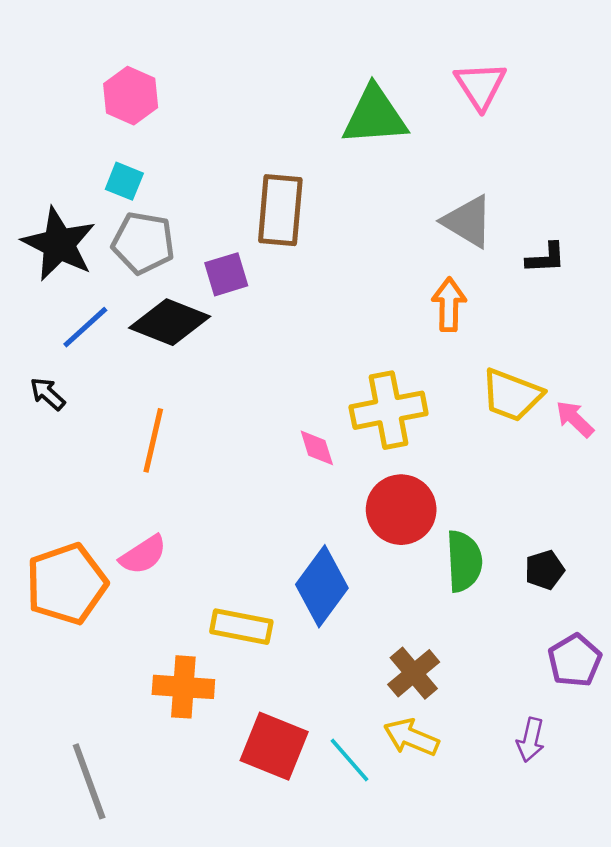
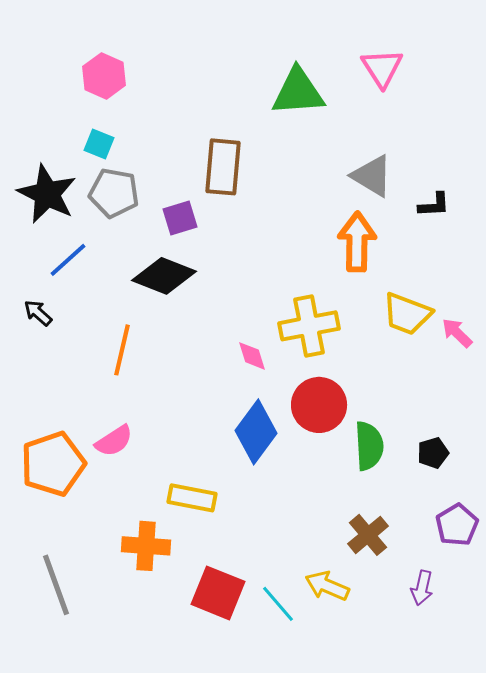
orange arrow: (449, 304) -> (357, 242), size x1.4
black diamond: (170, 322) -> (164, 276), moved
blue diamond: (322, 586) -> (256, 432), moved
brown cross: (414, 673) -> (368, 535), moved
gray line: (89, 781) -> (56, 585), moved

